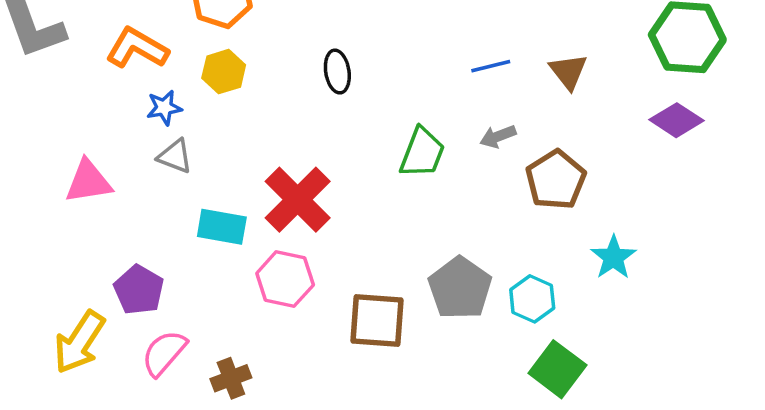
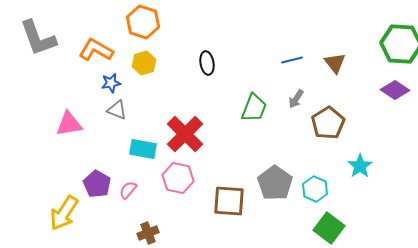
gray arrow: (498, 136) -> (296, 99), turned -36
pink semicircle: (164, 353) -> (128, 190), moved, size x0.7

